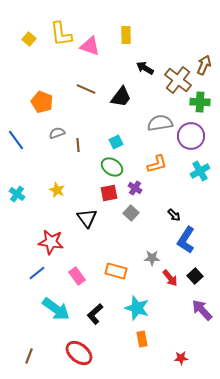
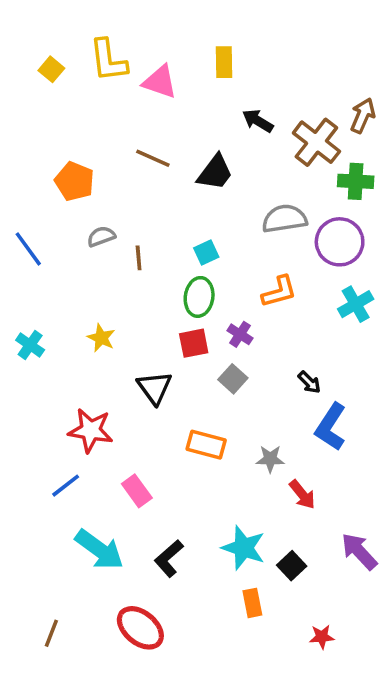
green ellipse: (112, 167) -> (199, 297), turned 65
orange rectangle: (116, 271) -> (206, 445), moved
black square: (195, 276) -> (292, 566), moved

